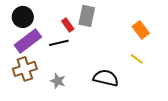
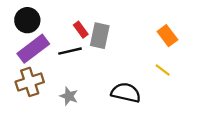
gray rectangle: (87, 16) -> (100, 36), moved

